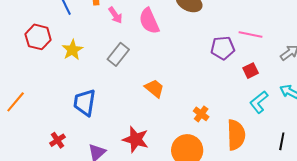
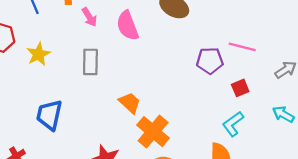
gray rectangle: (118, 54) -> (90, 62), turned -40
cyan L-shape: (259, 102) -> (233, 124), moved
orange cross: (201, 114) -> (153, 132), moved, size x1.8

